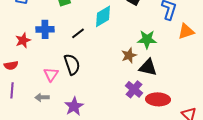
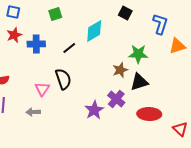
red star: (23, 40) -> (14, 35), moved
black triangle: (148, 67) -> (139, 82), turned -30
purple cross: (134, 89) -> (116, 99), moved
purple star: (74, 106) -> (94, 110), moved

